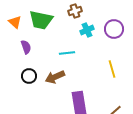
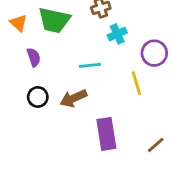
purple circle: (114, 29) -> (154, 53), moved
yellow line: (112, 69) -> (136, 83), moved

